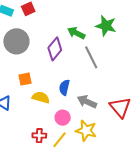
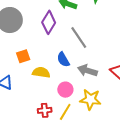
gray line: (91, 57) -> (79, 38), moved
blue semicircle: (64, 87) -> (63, 59), turned -35

